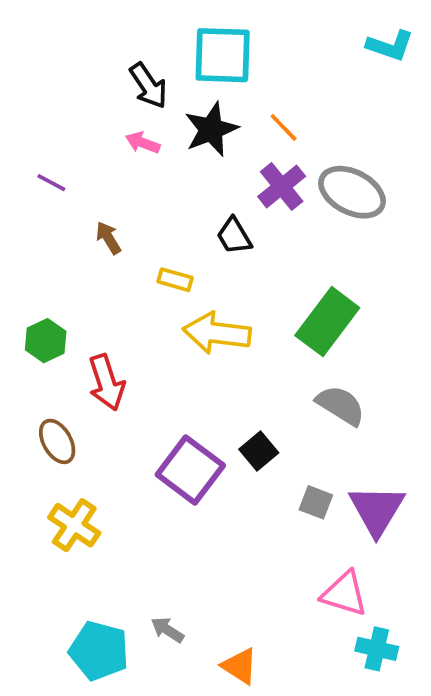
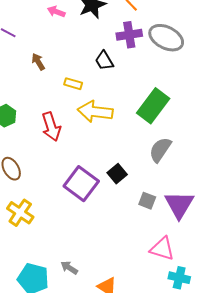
purple cross: (282, 186) -> (129, 35), turned 30
red arrow: (107, 382) -> (51, 127), moved
gray semicircle: (341, 405) -> (160, 150), turned -88

